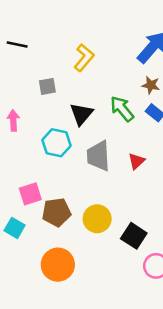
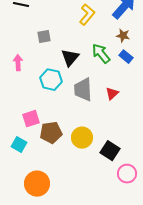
yellow L-shape: (84, 58) -> (87, 15), moved
orange circle: (58, 265) -> (37, 184), moved

